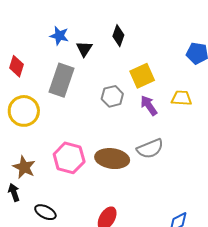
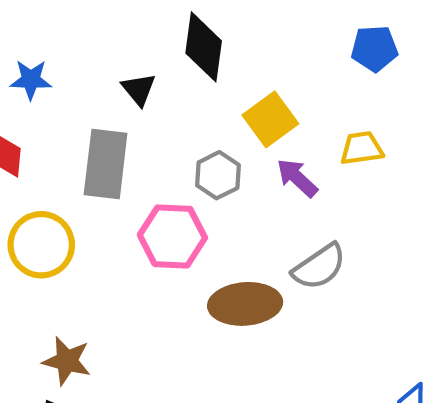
blue star: (59, 36) -> (31, 80), moved
black diamond: (118, 36) -> (204, 47), size x1.5
pink hexagon: (69, 158) -> (172, 236), moved

